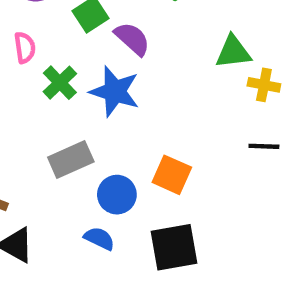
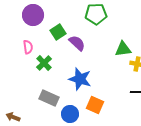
blue star: (115, 91) -> (80, 79), moved
gray rectangle: (71, 159) -> (49, 98), turned 48

